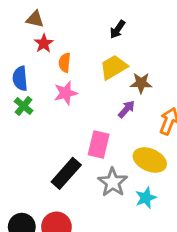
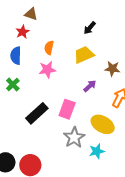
red star: (44, 43) -> (22, 32), moved
brown star: (141, 83) -> (112, 69), moved
green cross: (24, 106) -> (13, 85), moved
black rectangle: (66, 173) -> (37, 113), moved

